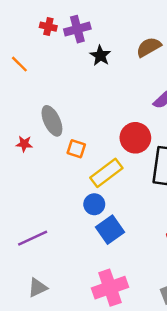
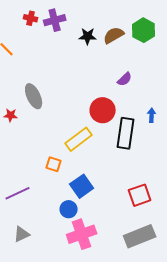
black star: (100, 56) -> (88, 36), moved, turned -30
orange square: (76, 149) -> (54, 164), moved
blue circle: (94, 204) -> (69, 209), moved

